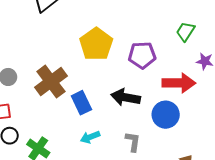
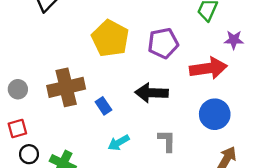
brown cross: (51, 82) -> (66, 87), turned 32
blue rectangle: (81, 103) -> (103, 106), size x0.7
blue circle: (166, 115) -> (215, 114), moved

